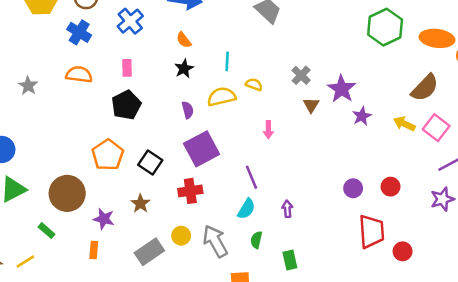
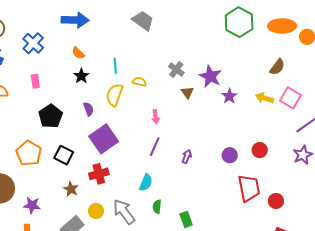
brown semicircle: (425, 88) -> (277, 67), size x0.7
yellow semicircle: (222, 97) -> (114, 95), turned -50
black pentagon: (126, 105) -> (51, 116), moved
purple line: (251, 177) -> (155, 147), moved, turned 54
brown star: (140, 203) -> (71, 189), moved
purple arrow: (287, 209) -> (187, 156), moved, turned 32

